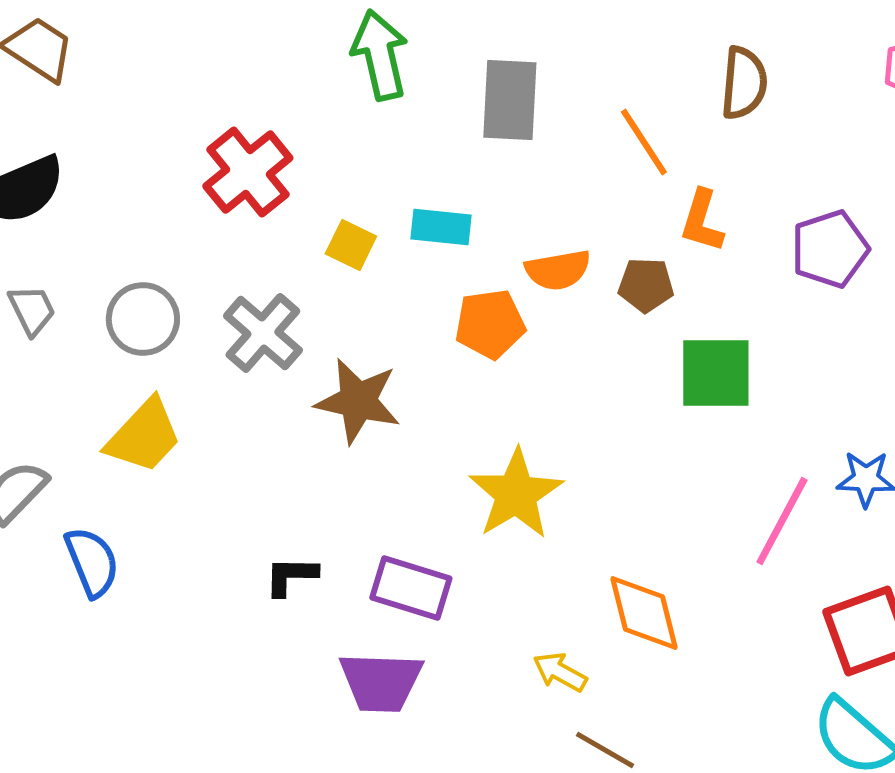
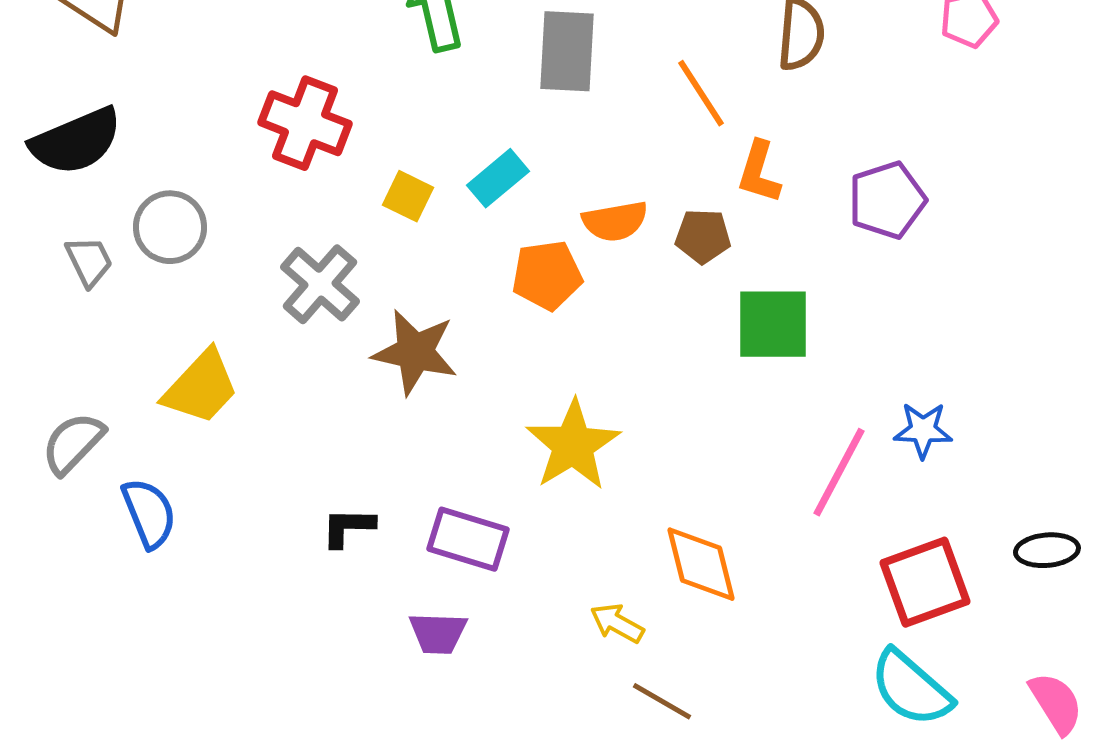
red cross: (248, 172) -> (305, 123), turned -30
cyan rectangle: (441, 227) -> (498, 178), turned -46
gray circle: (143, 319) -> (170, 227), moved
purple trapezoid: (381, 682) -> (438, 633), size x0.7

